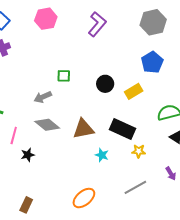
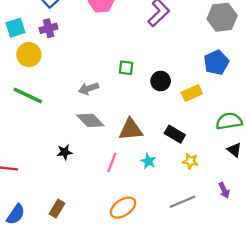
green square: (64, 76) -> (126, 68), moved
black rectangle: (122, 129) -> (175, 134), size x0.7
pink line: (14, 135) -> (112, 163), moved

